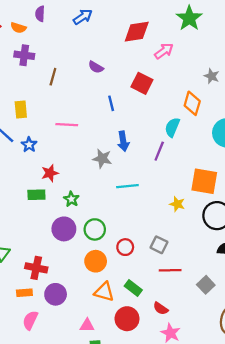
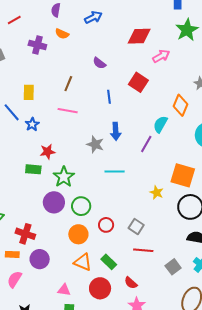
orange semicircle: (18, 28) -> (62, 34), moved
brown line: (53, 77) -> (68, 84), moved
green star: (71, 199) -> (64, 177), size x1.5

